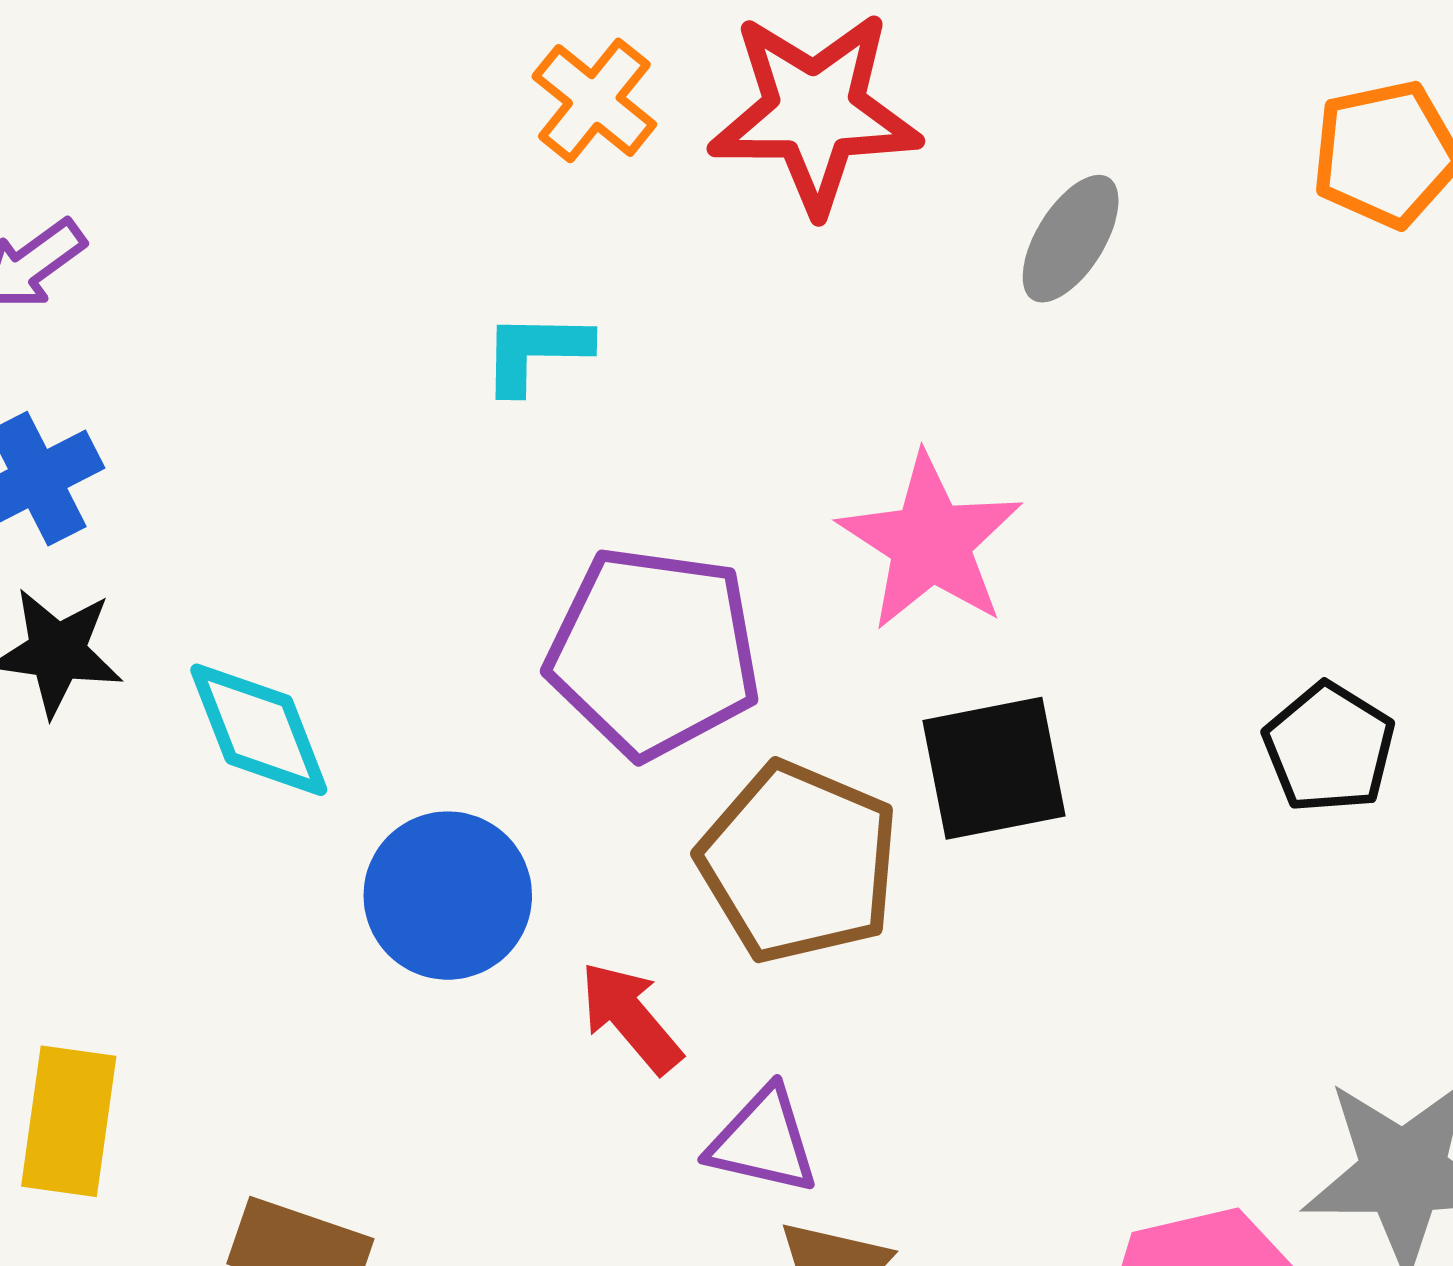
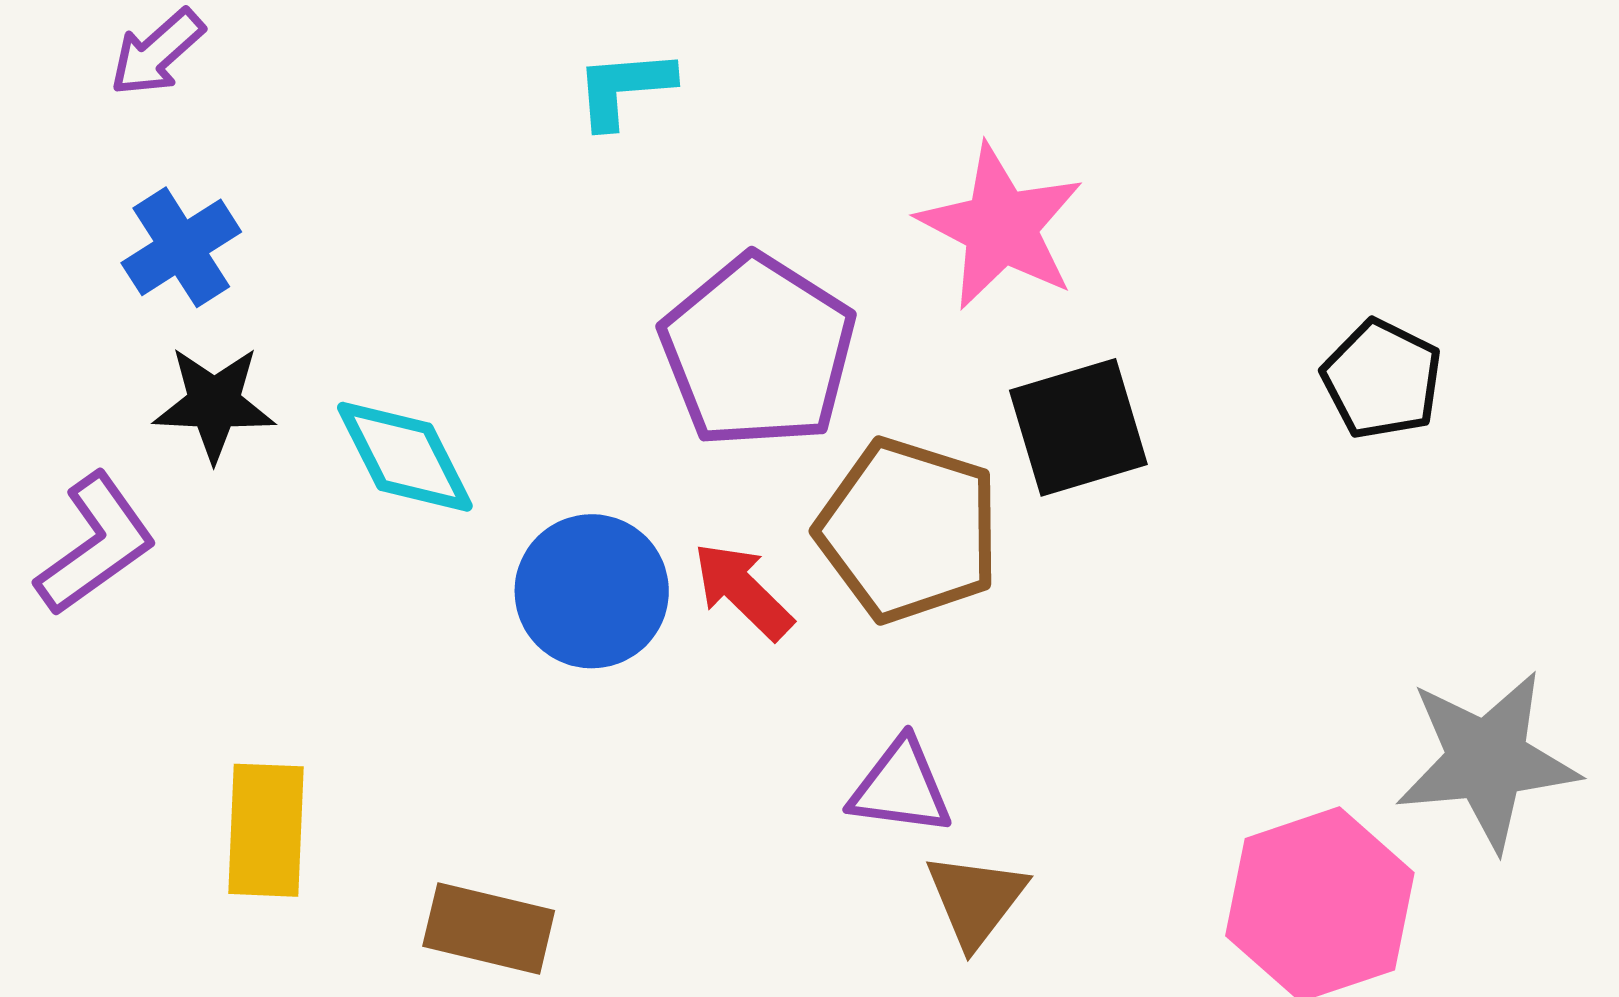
purple pentagon: (654, 652) -> (758, 351), turned 30
red arrow: (631, 1017) -> (743, 591), moved

